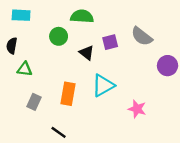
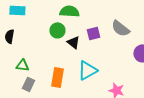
green circle: (59, 36) -> (57, 30), moved
green triangle: (25, 69) -> (22, 65), moved

